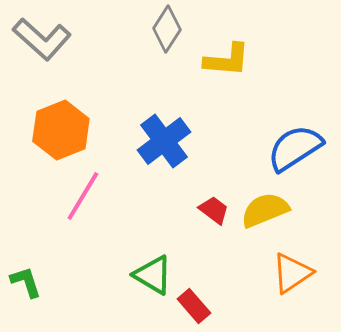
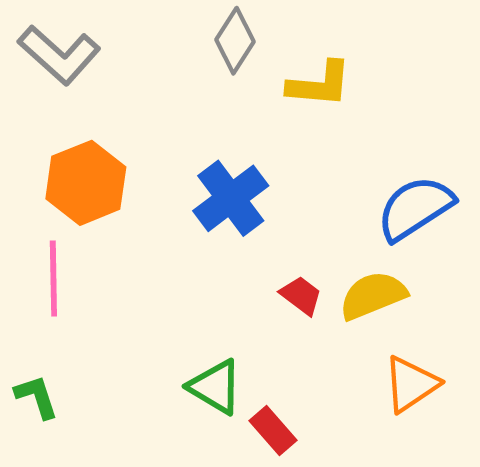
pink line: (83, 196) -> (53, 279), moved, turned -32

